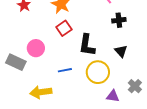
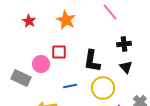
black cross: (119, 20) -> (124, 44), moved
red square: (64, 28) -> (59, 52), moved, turned 35

